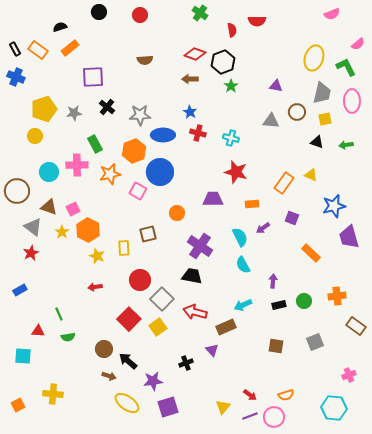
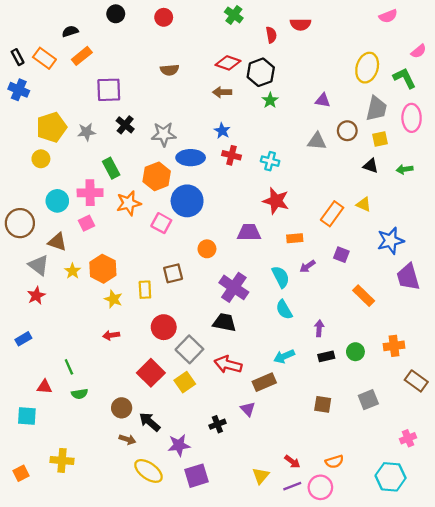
pink square: (73, 209) -> (87, 223), moved

